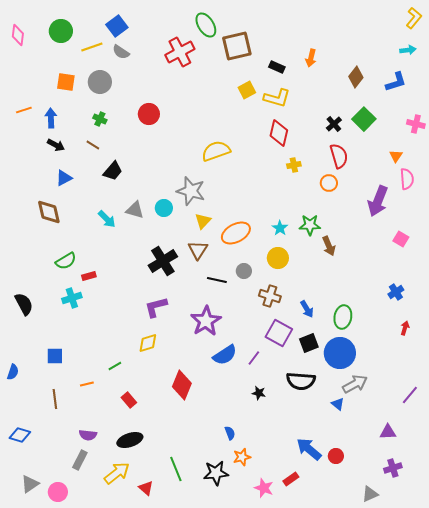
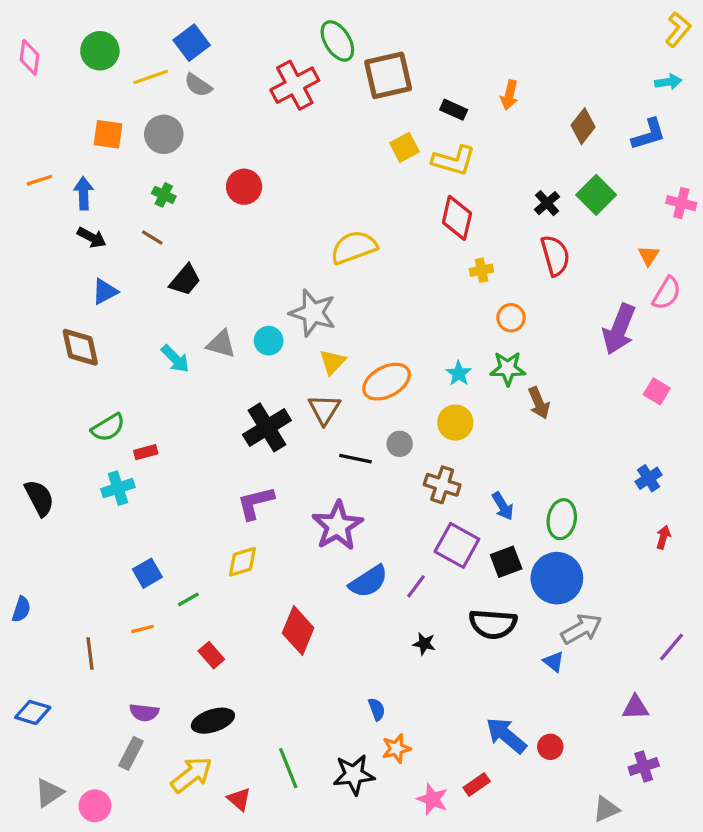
pink semicircle: (407, 179) -> (667, 293), turned 35
orange circle: (329, 183) -> (511, 318), moved
blue square: (55, 356) -> (147, 573), moved, turned -30

